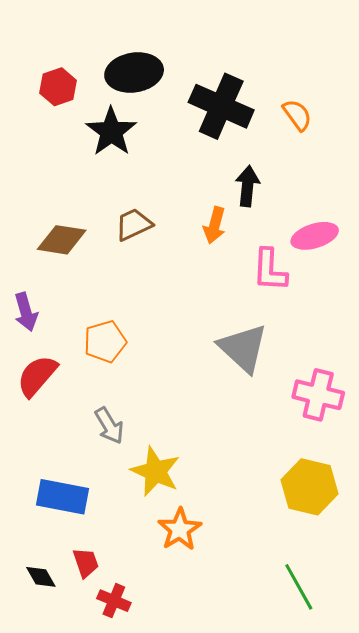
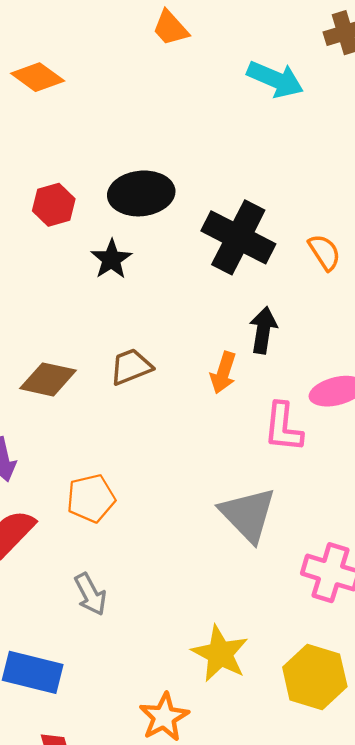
black star: (111, 132) -> (111, 259), size x0.7
yellow star: (155, 471) -> (220, 654), moved

